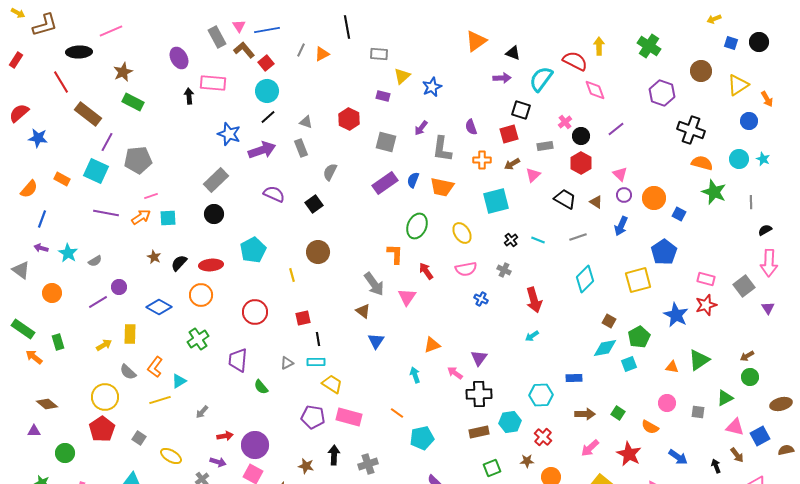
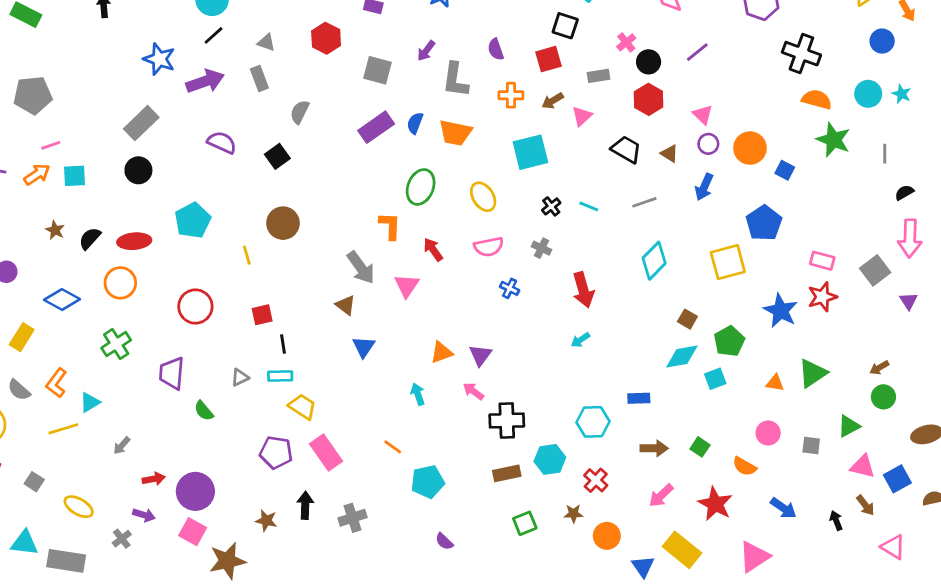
yellow rectangle: (130, 334) -> (22, 337), turned 30
purple triangle: (479, 358) -> (480, 355), moved
pink rectangle: (349, 417) -> (326, 452), turned 40

